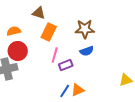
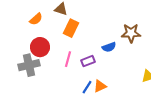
brown star: (85, 29) -> (131, 33), moved
orange semicircle: (14, 31) -> (36, 19), moved, turned 152
pink line: (55, 55) -> (68, 59), moved

